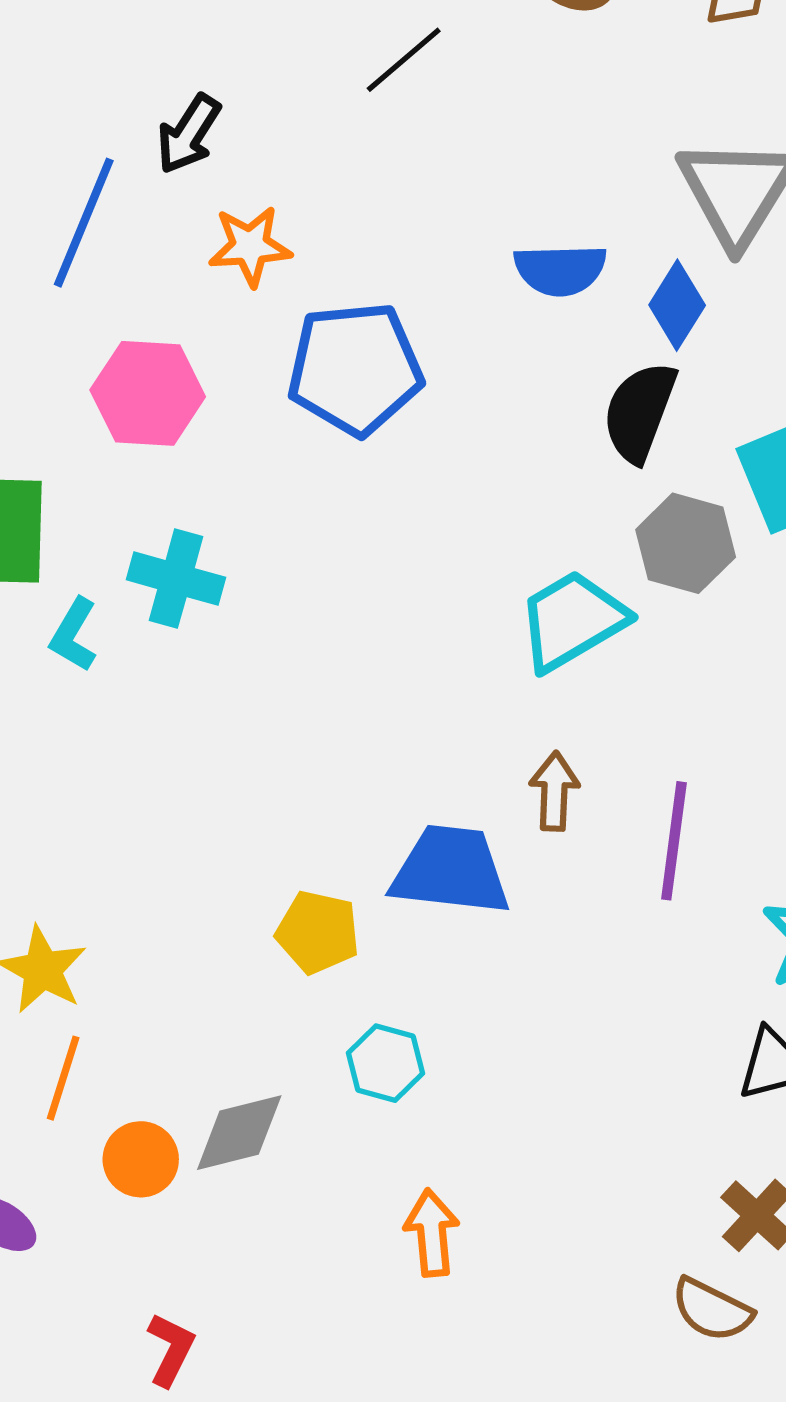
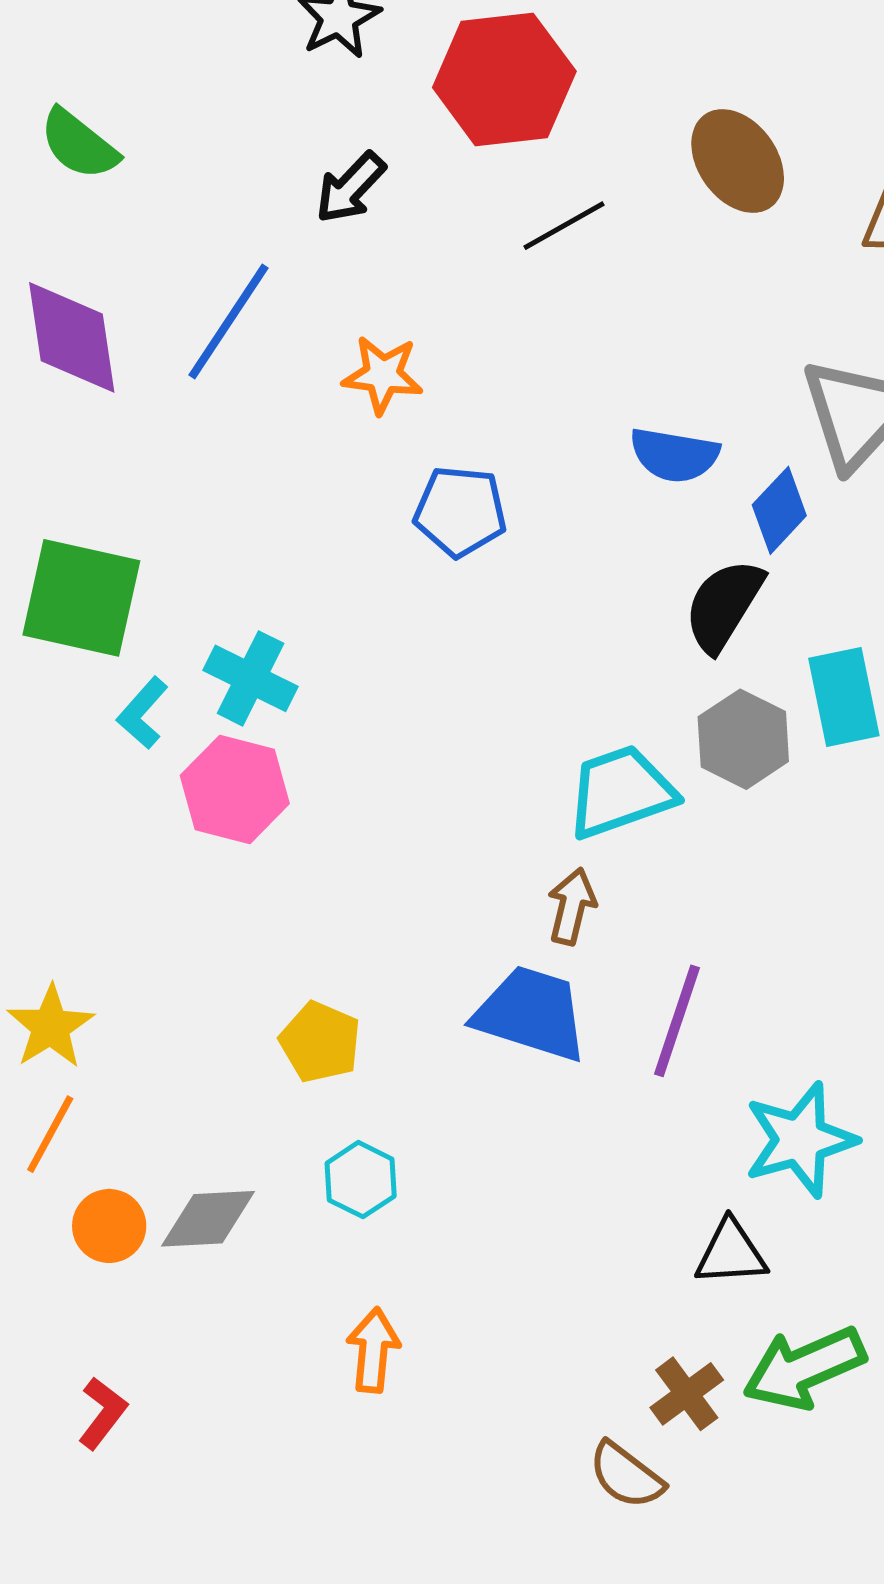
black arrow: (189, 134) -> (350, 188), moved
blue pentagon: (355, 369) -> (460, 511), size x0.7
pink hexagon: (148, 393) -> (235, 789), moved
brown arrow: (554, 791) -> (572, 906), moved
blue trapezoid: (451, 870) -> (531, 1013), moved

